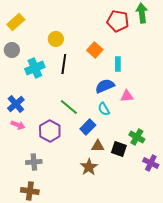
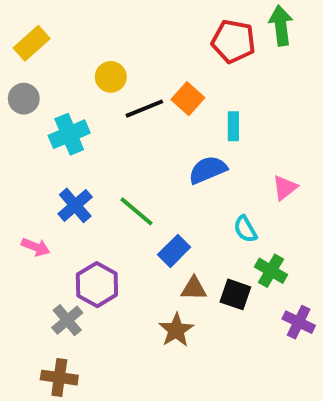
black line: (64, 64) -> (144, 109), moved, turned 60
pink triangle: (127, 96) -> (285, 188), moved, turned -32
blue cross: (16, 104) -> (75, 205), moved
cyan semicircle: (104, 109) -> (245, 229), moved
purple hexagon: (50, 131) -> (97, 285), moved
gray cross: (34, 162) -> (67, 320), turned -35

